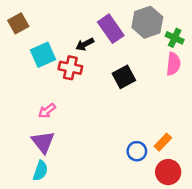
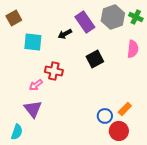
green cross: (175, 38) -> (136, 17), moved
cyan square: (43, 55) -> (33, 42), turned 30
red cross: (70, 68) -> (54, 71), moved
cyan semicircle: (40, 171) -> (17, 132), moved
red circle: (168, 172) -> (119, 131), moved

